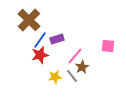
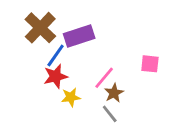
purple rectangle: (57, 39) -> (79, 36), moved, size x1.5
gray line: (72, 76) -> (110, 114), moved
yellow star: (55, 77) -> (71, 97), moved

